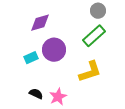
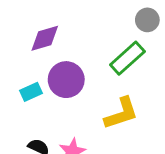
gray circle: (98, 11) -> (147, 20), moved

